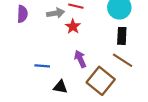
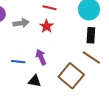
gray arrow: (56, 13) -> (21, 23), moved
purple arrow: (80, 59) -> (41, 57), moved

